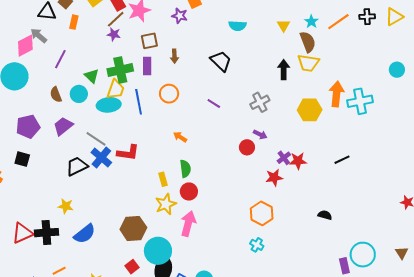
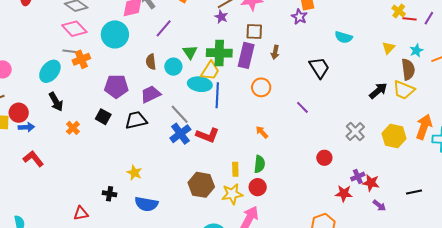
purple star: (180, 16) -> (299, 17), moved
purple rectangle: (147, 66) -> (246, 55), size x1.4
black arrow: (284, 70) -> (378, 91), turned 36
blue line: (139, 102) -> (217, 95), moved
gray cross: (260, 102) -> (355, 131), moved, turned -30
purple arrow: (260, 134) -> (379, 205), moved
black trapezoid: (77, 166) -> (136, 120), moved
brown hexagon: (133, 228) -> (201, 185), moved
red triangle: (22, 233) -> (81, 213), moved, size x0.7
black cross: (46, 233) -> (110, 194), size x0.6
blue semicircle: (85, 234) -> (146, 204), turned 35

